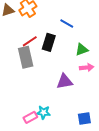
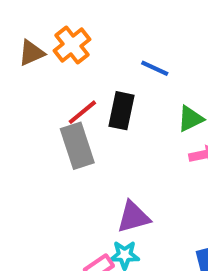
purple triangle: (65, 81) -> (133, 217), moved

